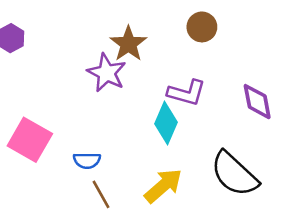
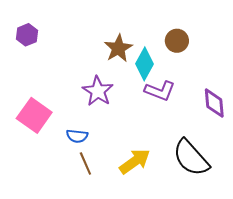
purple star: (107, 73) -> (98, 91), moved
cyan diamond: (166, 123) -> (144, 64), moved

